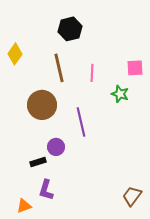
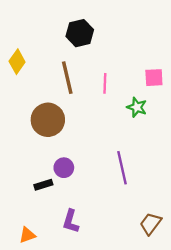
purple line: (81, 122) -> (122, 168), moved
purple L-shape: (46, 190) -> (71, 221), moved

